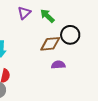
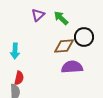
purple semicircle: (58, 65) -> (72, 67), size x1.5

